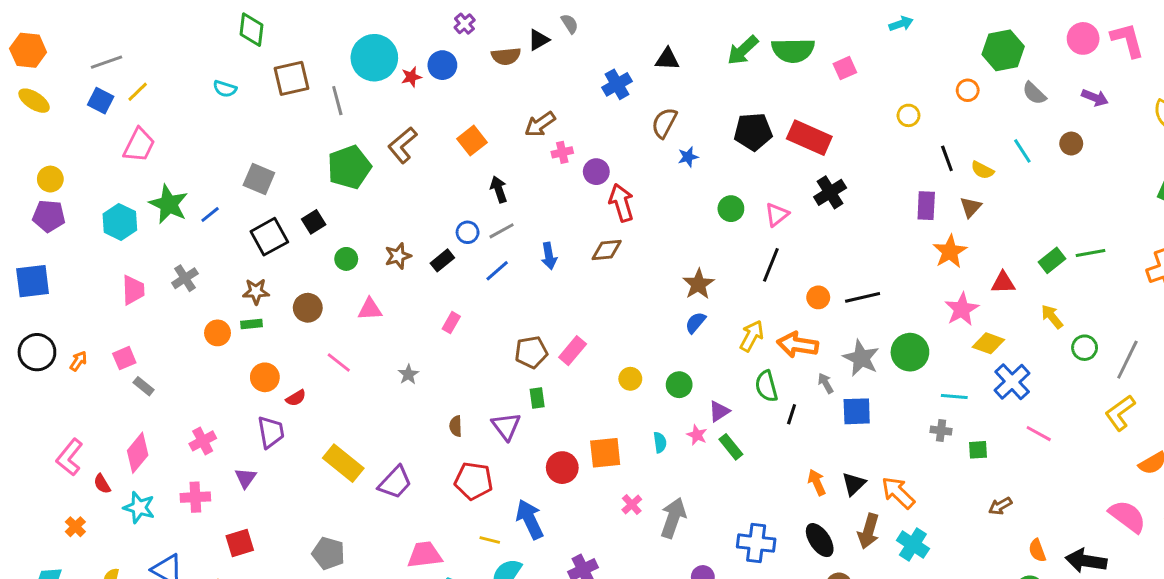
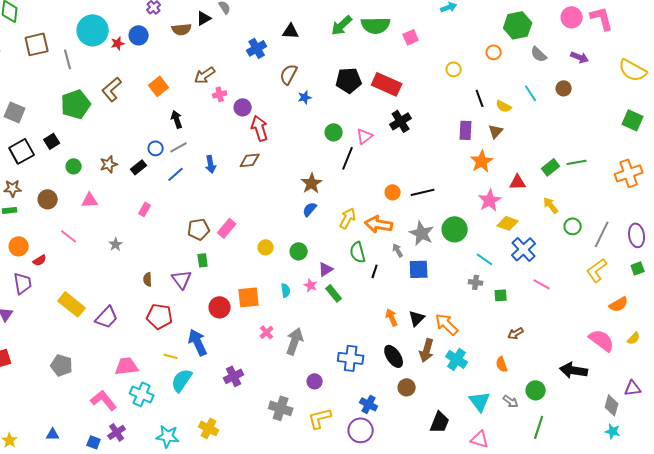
black line: (771, 265) -> (348, 158), moved
cyan line: (954, 397) -> (485, 259), turned 30
orange semicircle: (1037, 550) -> (502, 364), moved

